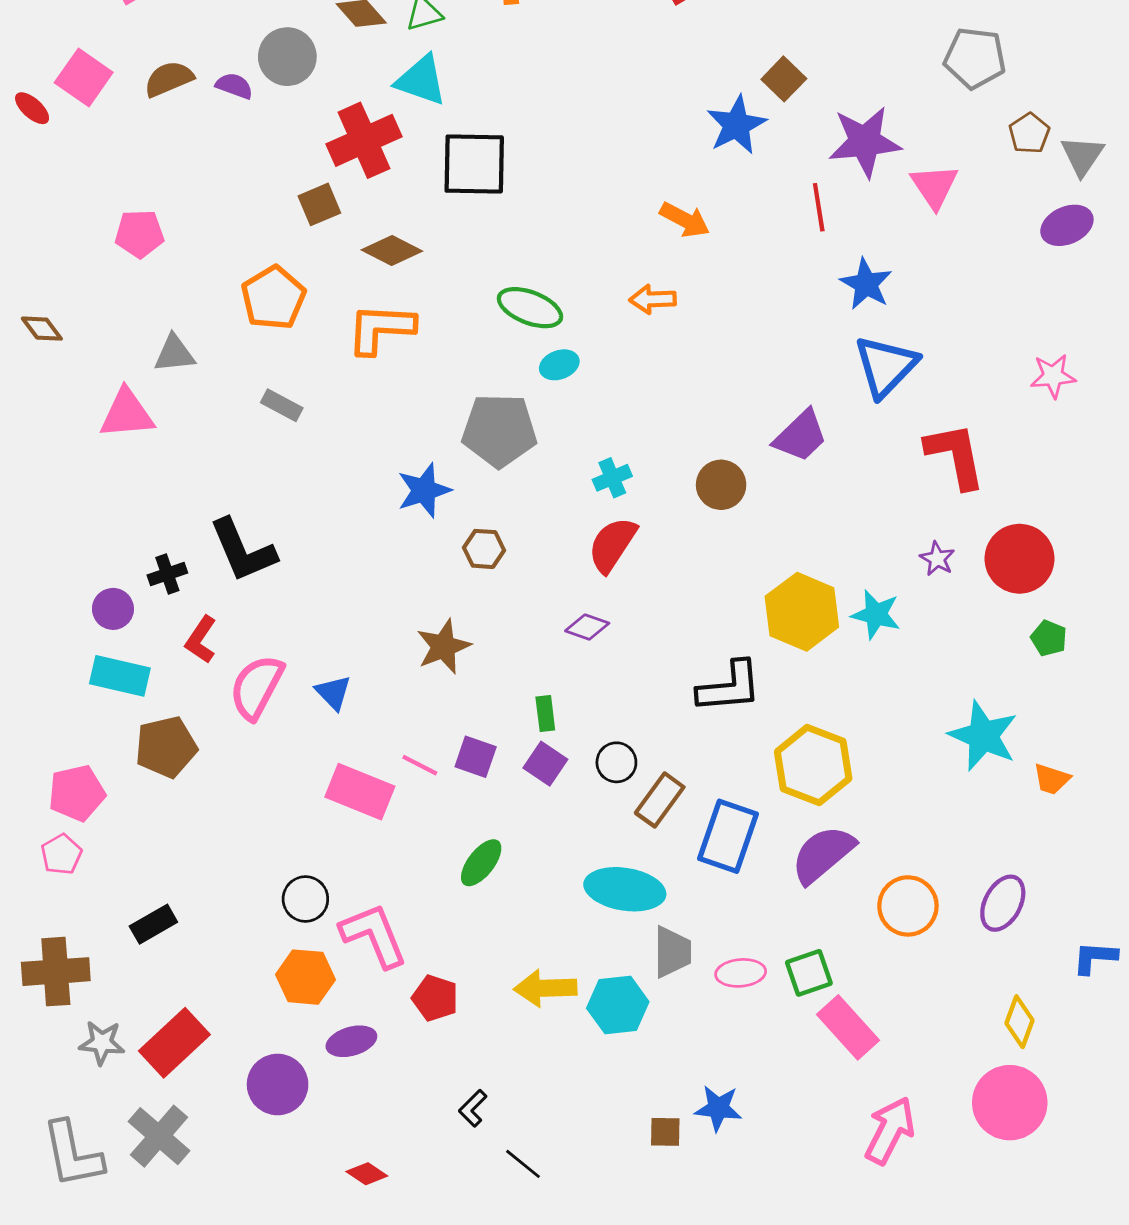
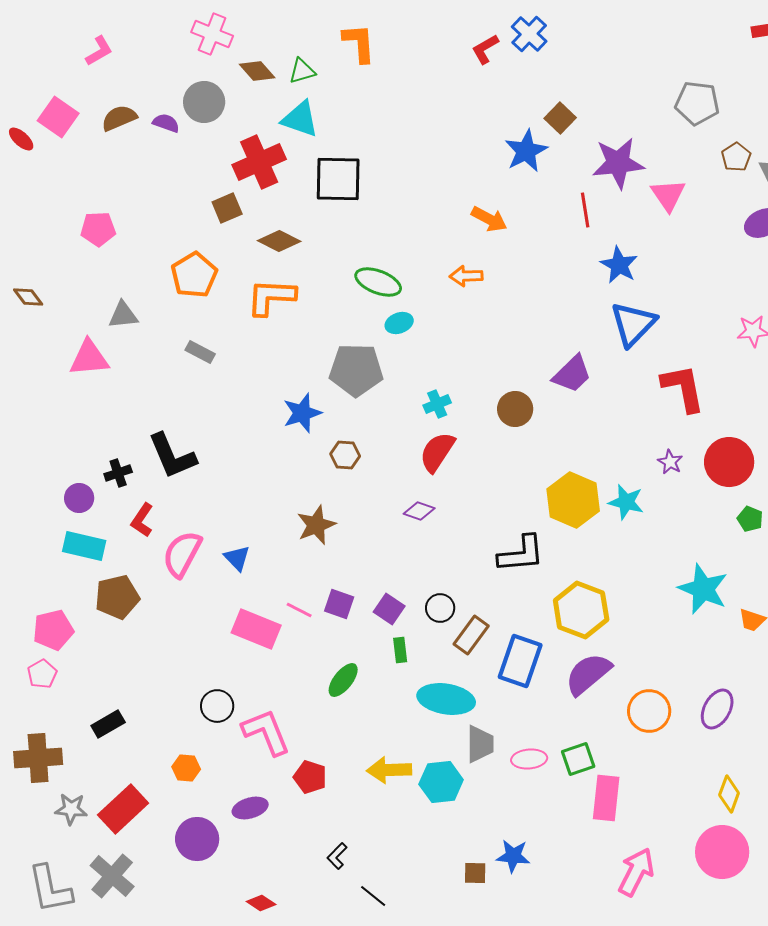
green rectangle: (545, 714) -> (400, 650), moved
orange hexagon: (305, 977) -> (186, 768), moved, size x0.7
pink rectangle: (848, 1027) -> (606, 798), turned 48

